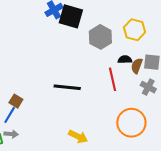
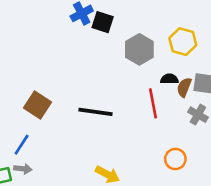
black square: (71, 16) -> (103, 22), size x0.7
brown square: (16, 101) -> (38, 105), moved, size x1.5
orange circle: (131, 123) -> (175, 159), size x0.6

